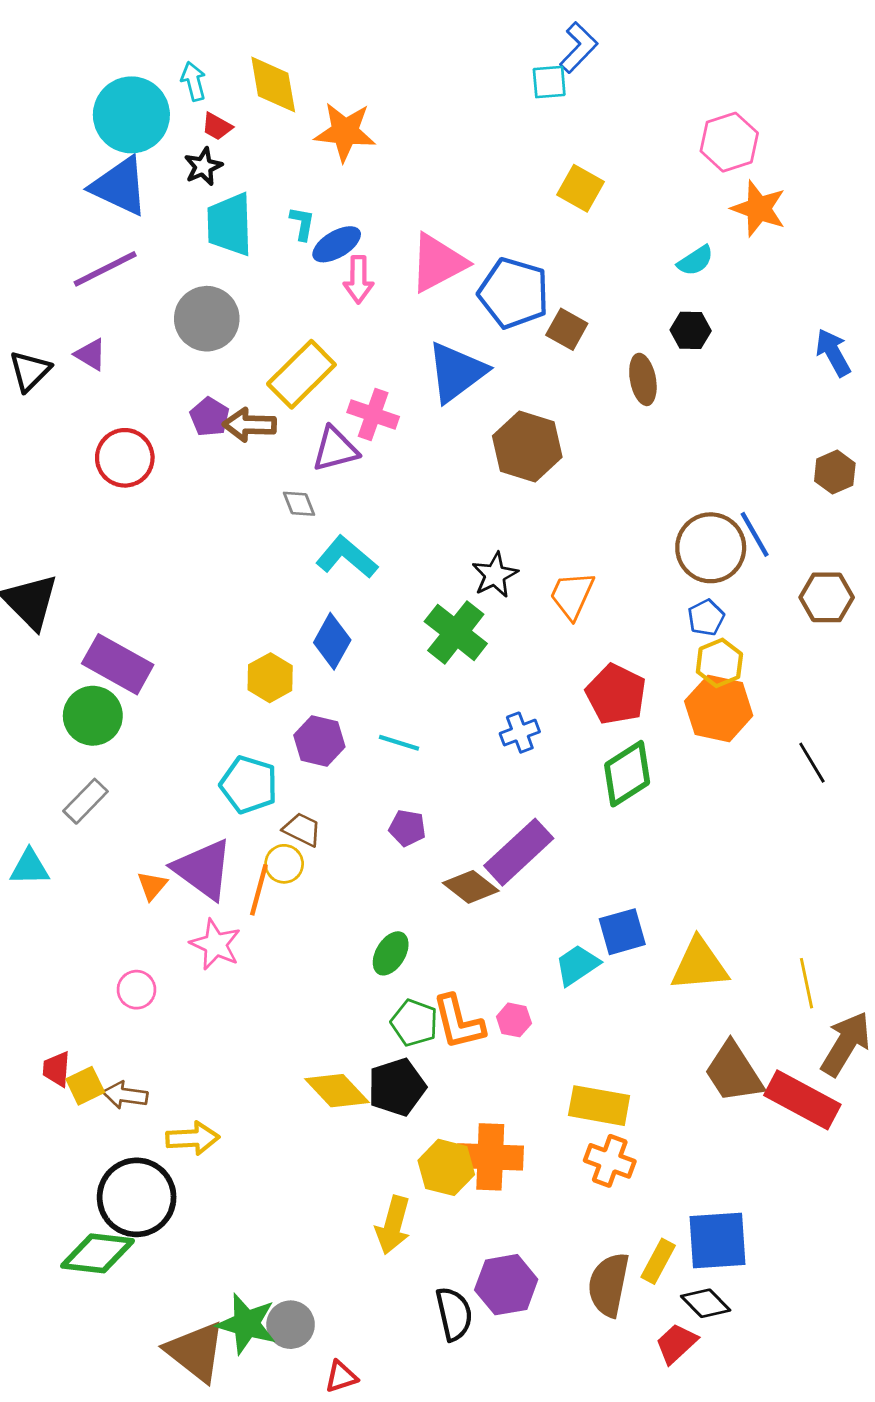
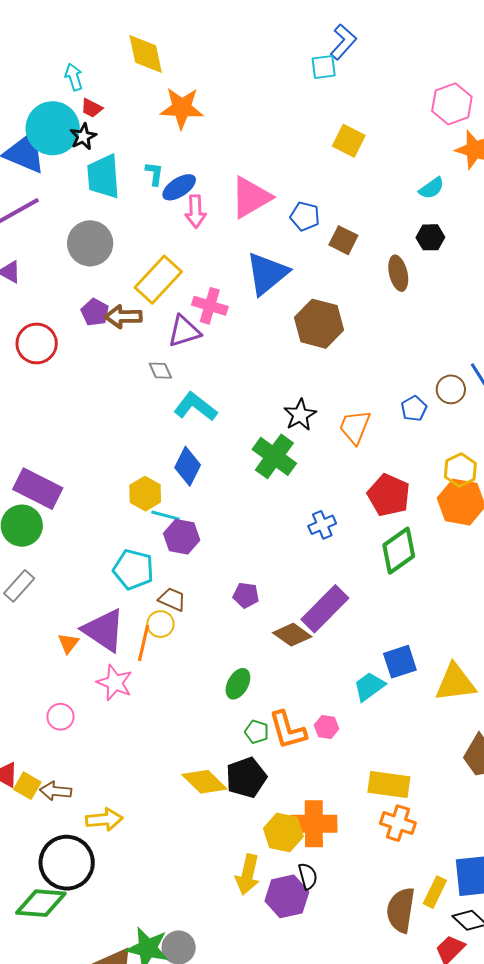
yellow diamond: (273, 84) -> (146, 54), moved
cyan circle: (131, 115) -> (53, 128), moved
blue pentagon: (514, 293) -> (305, 216), size x0.6
brown circle: (711, 548) -> (451, 389), size x0.6
blue pentagon: (706, 618) -> (414, 409), moved
cyan line: (399, 743) -> (165, 516), moved
green pentagon: (414, 1023) -> (257, 732), size x0.7
yellow square: (85, 1086) -> (27, 786), turned -32
purple hexagon: (506, 1285) -> (287, 896), moved
black semicircle: (454, 1314) -> (308, 876), moved, size x0.7

